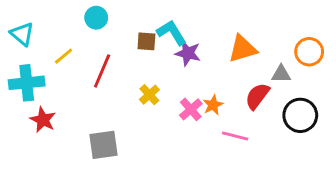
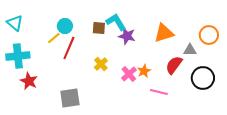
cyan circle: (96, 18) -> (65, 26), moved
yellow line: (64, 56) -> (54, 38), moved

